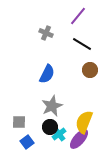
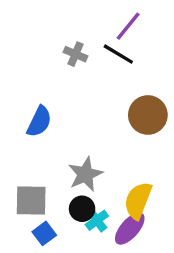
black line: (82, 44) -> (118, 54), moved
brown circle: (90, 70) -> (148, 115), size x1.5
blue semicircle: (47, 74) -> (39, 122), moved
gray square: (19, 122) -> (31, 201), size x1.5

